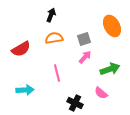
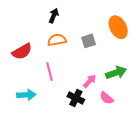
pink arrow: (85, 57) -> (90, 81), moved
pink line: (57, 73) -> (49, 72), moved
black cross: (75, 103) -> (76, 98), moved

